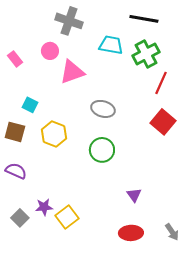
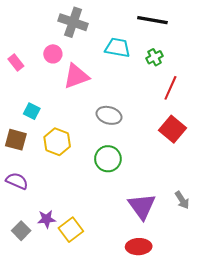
green cross: (146, 54) -> (155, 57), size x0.6
purple triangle: (134, 195) -> (142, 206), size x1.8
gray arrow: (172, 232) -> (182, 200), moved

